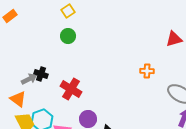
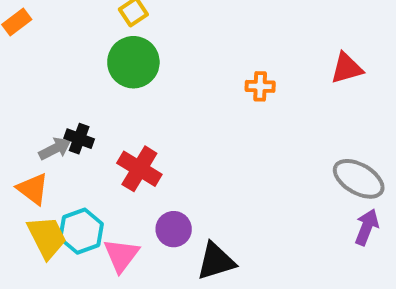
green circle: (68, 36) -> (133, 62), size x1.6
orange cross: (147, 71) -> (260, 86), moved

